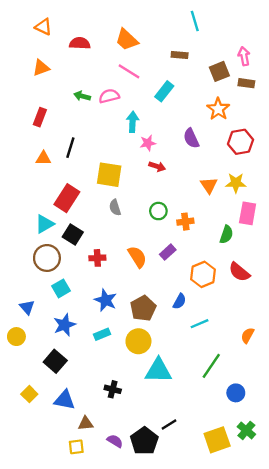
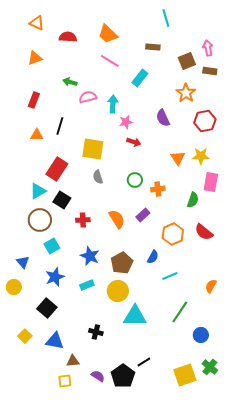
pink semicircle: (109, 96) -> (88, 97), moved

